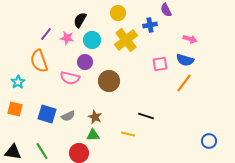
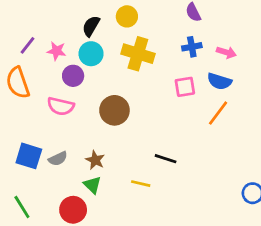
black semicircle: (80, 20) -> (91, 26), moved
blue cross: (150, 25) -> (192, 47), moved
yellow cross: (126, 40) -> (138, 54), turned -35
purple circle: (85, 62) -> (73, 76), moved
green triangle: (93, 135) -> (92, 185), turned 48

